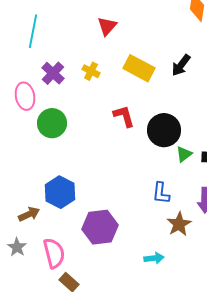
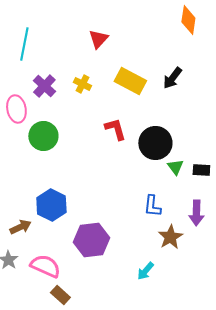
green triangle: (184, 154) -> (175, 167), turned -30
pink semicircle: (54, 253) -> (45, 266), turned -52
cyan arrow: (154, 258) -> (145, 271), turned 138

